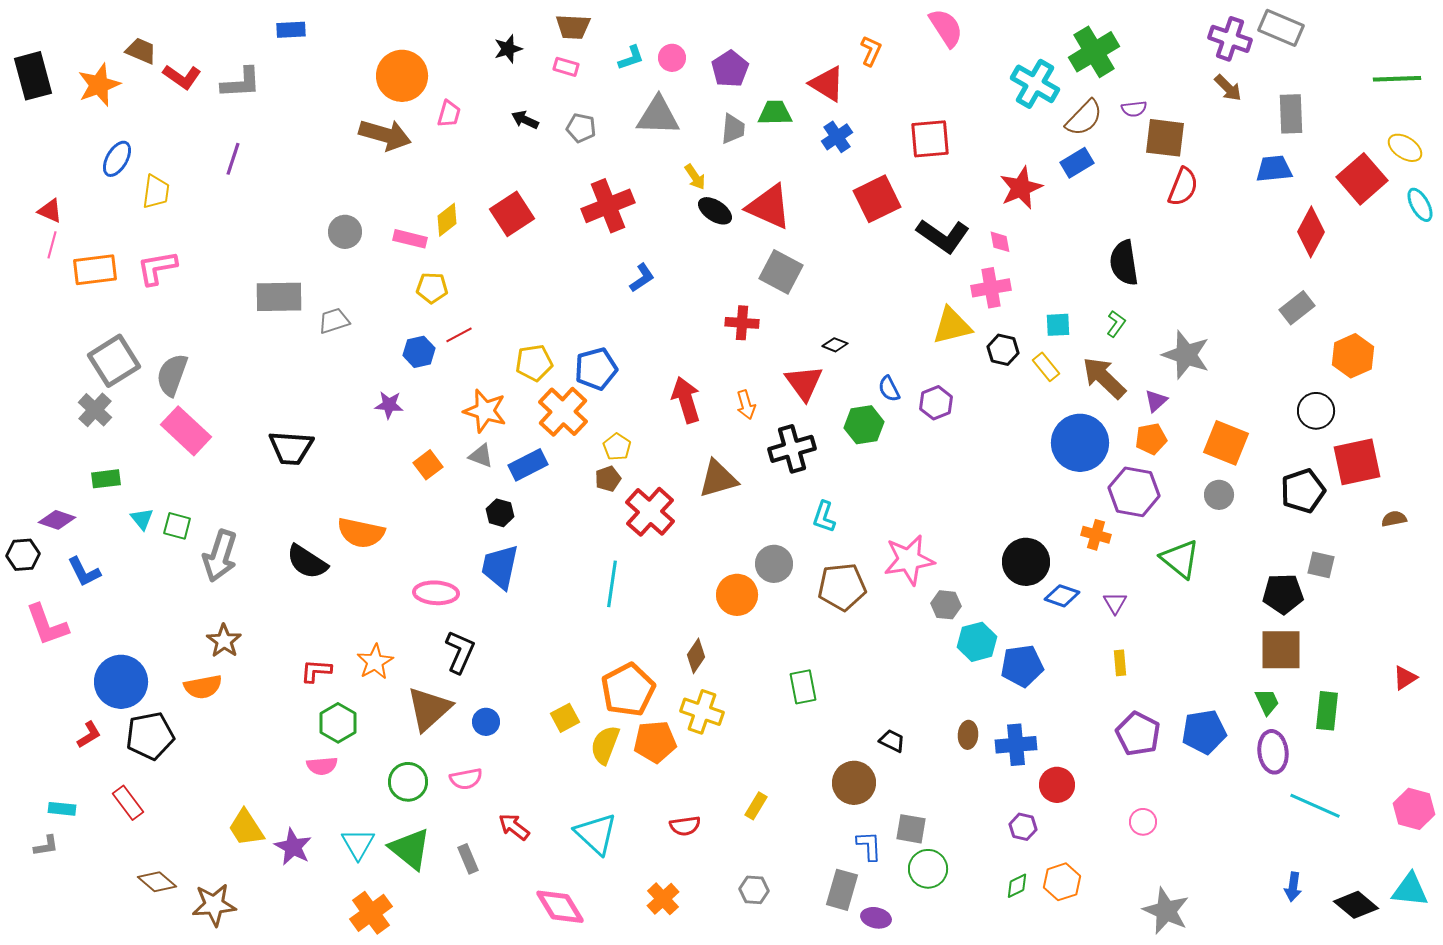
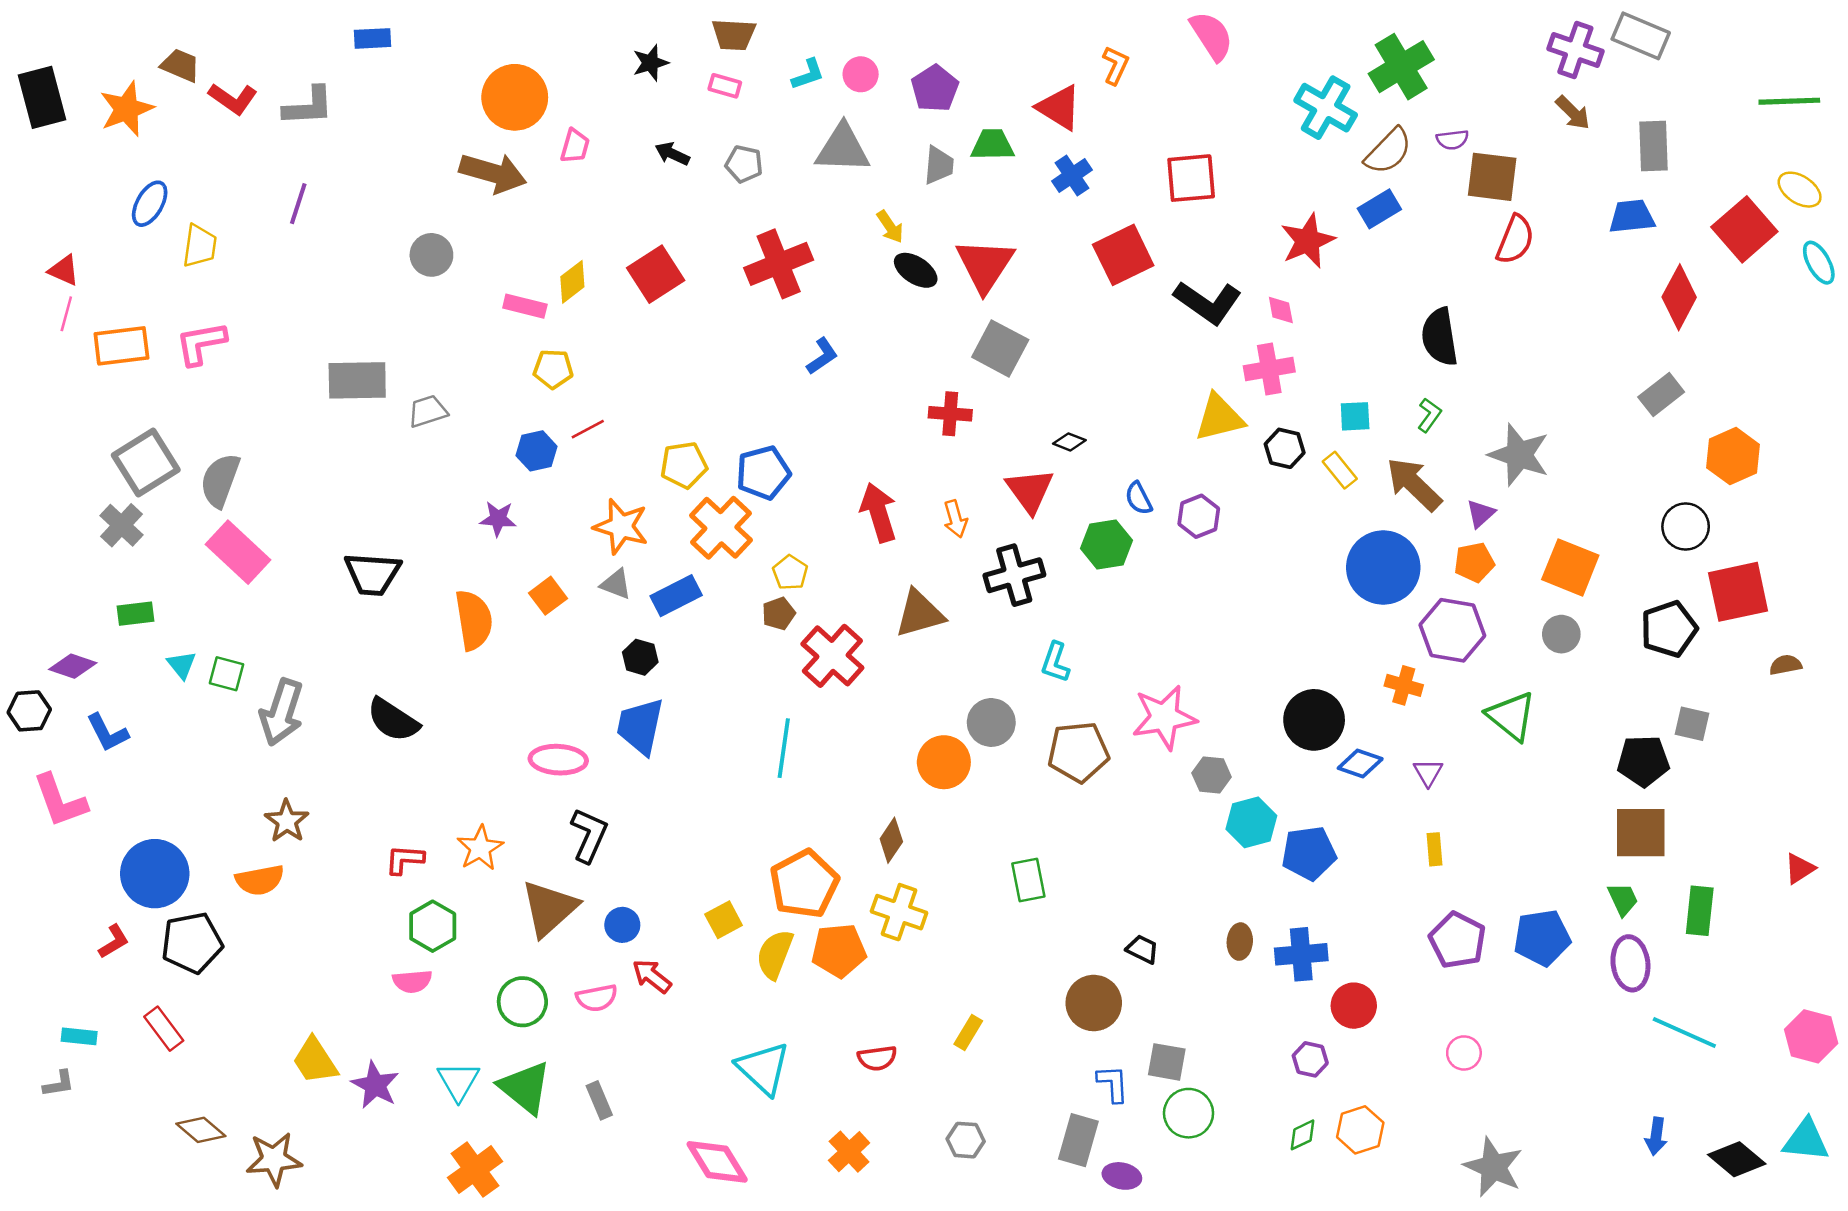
red triangle: (769, 207) -> (985, 265), turned 39
gray circle: (345, 232) -> (431, 255), moved
orange semicircle: (361, 533) -> (474, 620), moved, turned -111
red arrow: (514, 827) -> (652, 976), moved

